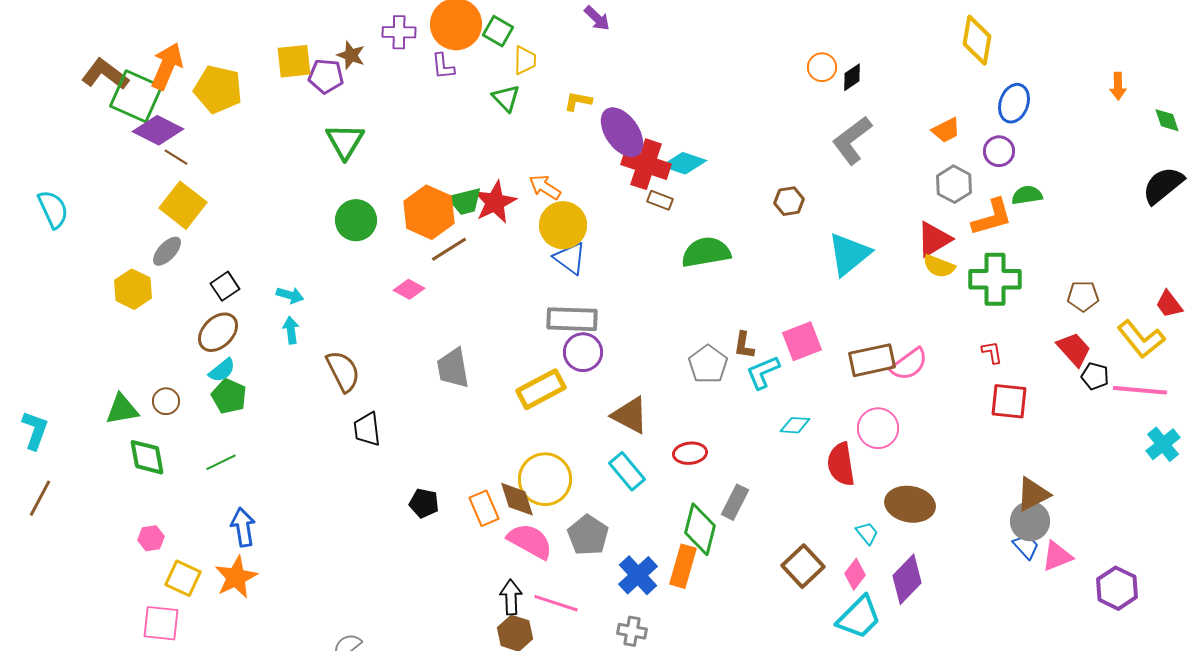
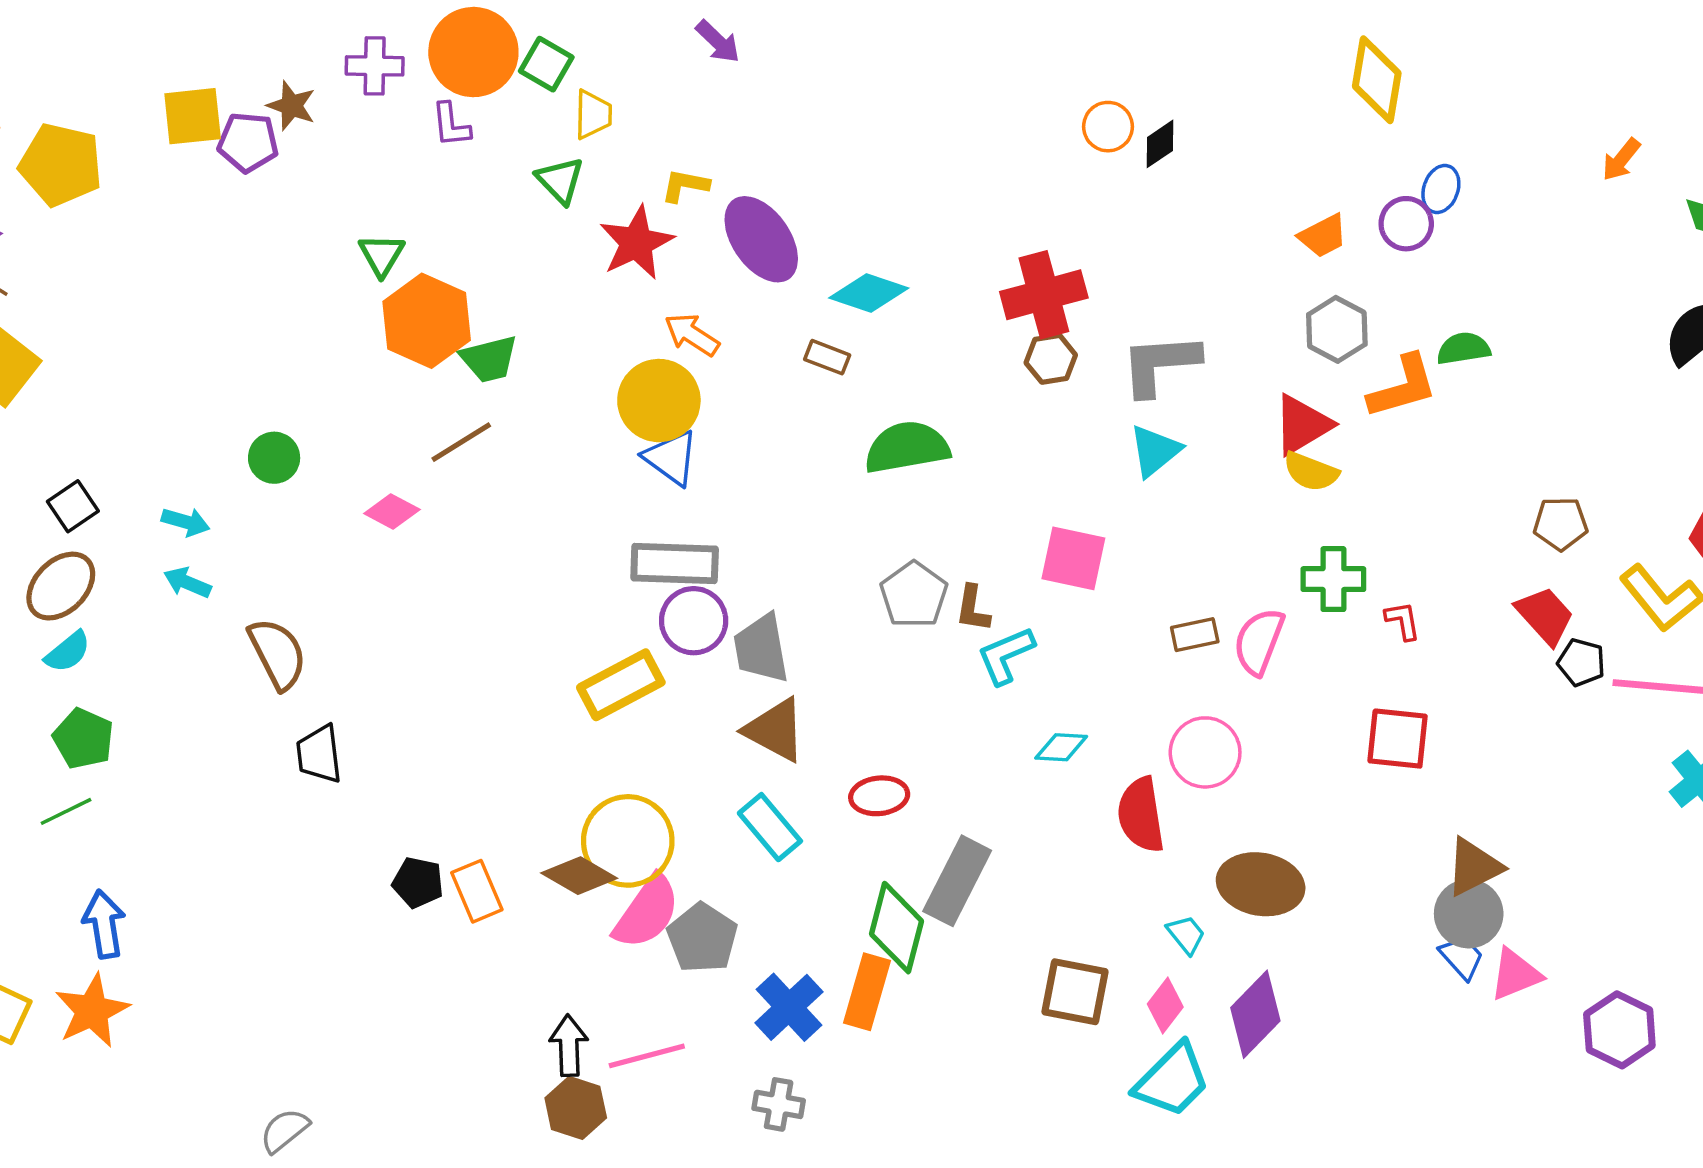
orange arrow: (1118, 86) -> (1621, 160), turned 40
blue ellipse: (1014, 103) -> (1441, 189), size x0.7
gray L-shape: (852, 140) -> (1160, 364), moved, turned 33
green triangle: (345, 141) -> (382, 255), moved, size x0.7
purple circle: (999, 151) -> (1406, 224), moved
red cross: (646, 164) -> (1044, 295), moved, turned -33
orange arrow: (545, 187) -> (692, 335), moved
red star: (495, 202) -> (636, 243), moved
orange hexagon: (429, 212) -> (427, 321), moved
green circle: (356, 220) -> (274, 458), moved, size x0.7
cyan triangle: (849, 254) -> (1155, 451), size x0.7
green cross: (995, 279) -> (1333, 579), moved, size x0.7
cyan arrow: (291, 330) -> (187, 583), turned -60
pink square: (802, 341) -> (1073, 558), moved, turned 33
brown rectangle: (872, 360) -> (1195, 635), size x0.6
gray pentagon: (708, 364) -> (914, 595), moved
pink semicircle: (909, 364) -> (1259, 642), turned 147
gray trapezoid: (453, 368) -> (761, 648), moved
green pentagon: (229, 396) -> (83, 739), moved
red square: (1009, 401) -> (1398, 739), moved
brown diamond: (517, 499) -> (579, 876), turned -42
gray rectangle: (735, 502) -> (957, 881), size x1.4
orange rectangle: (484, 508) -> (477, 891), moved
pink semicircle: (530, 541) -> (647, 912), moved, turned 96
brown square: (803, 566) -> (1075, 992), turned -36
pink line: (556, 603) -> (647, 1056), turned -33

